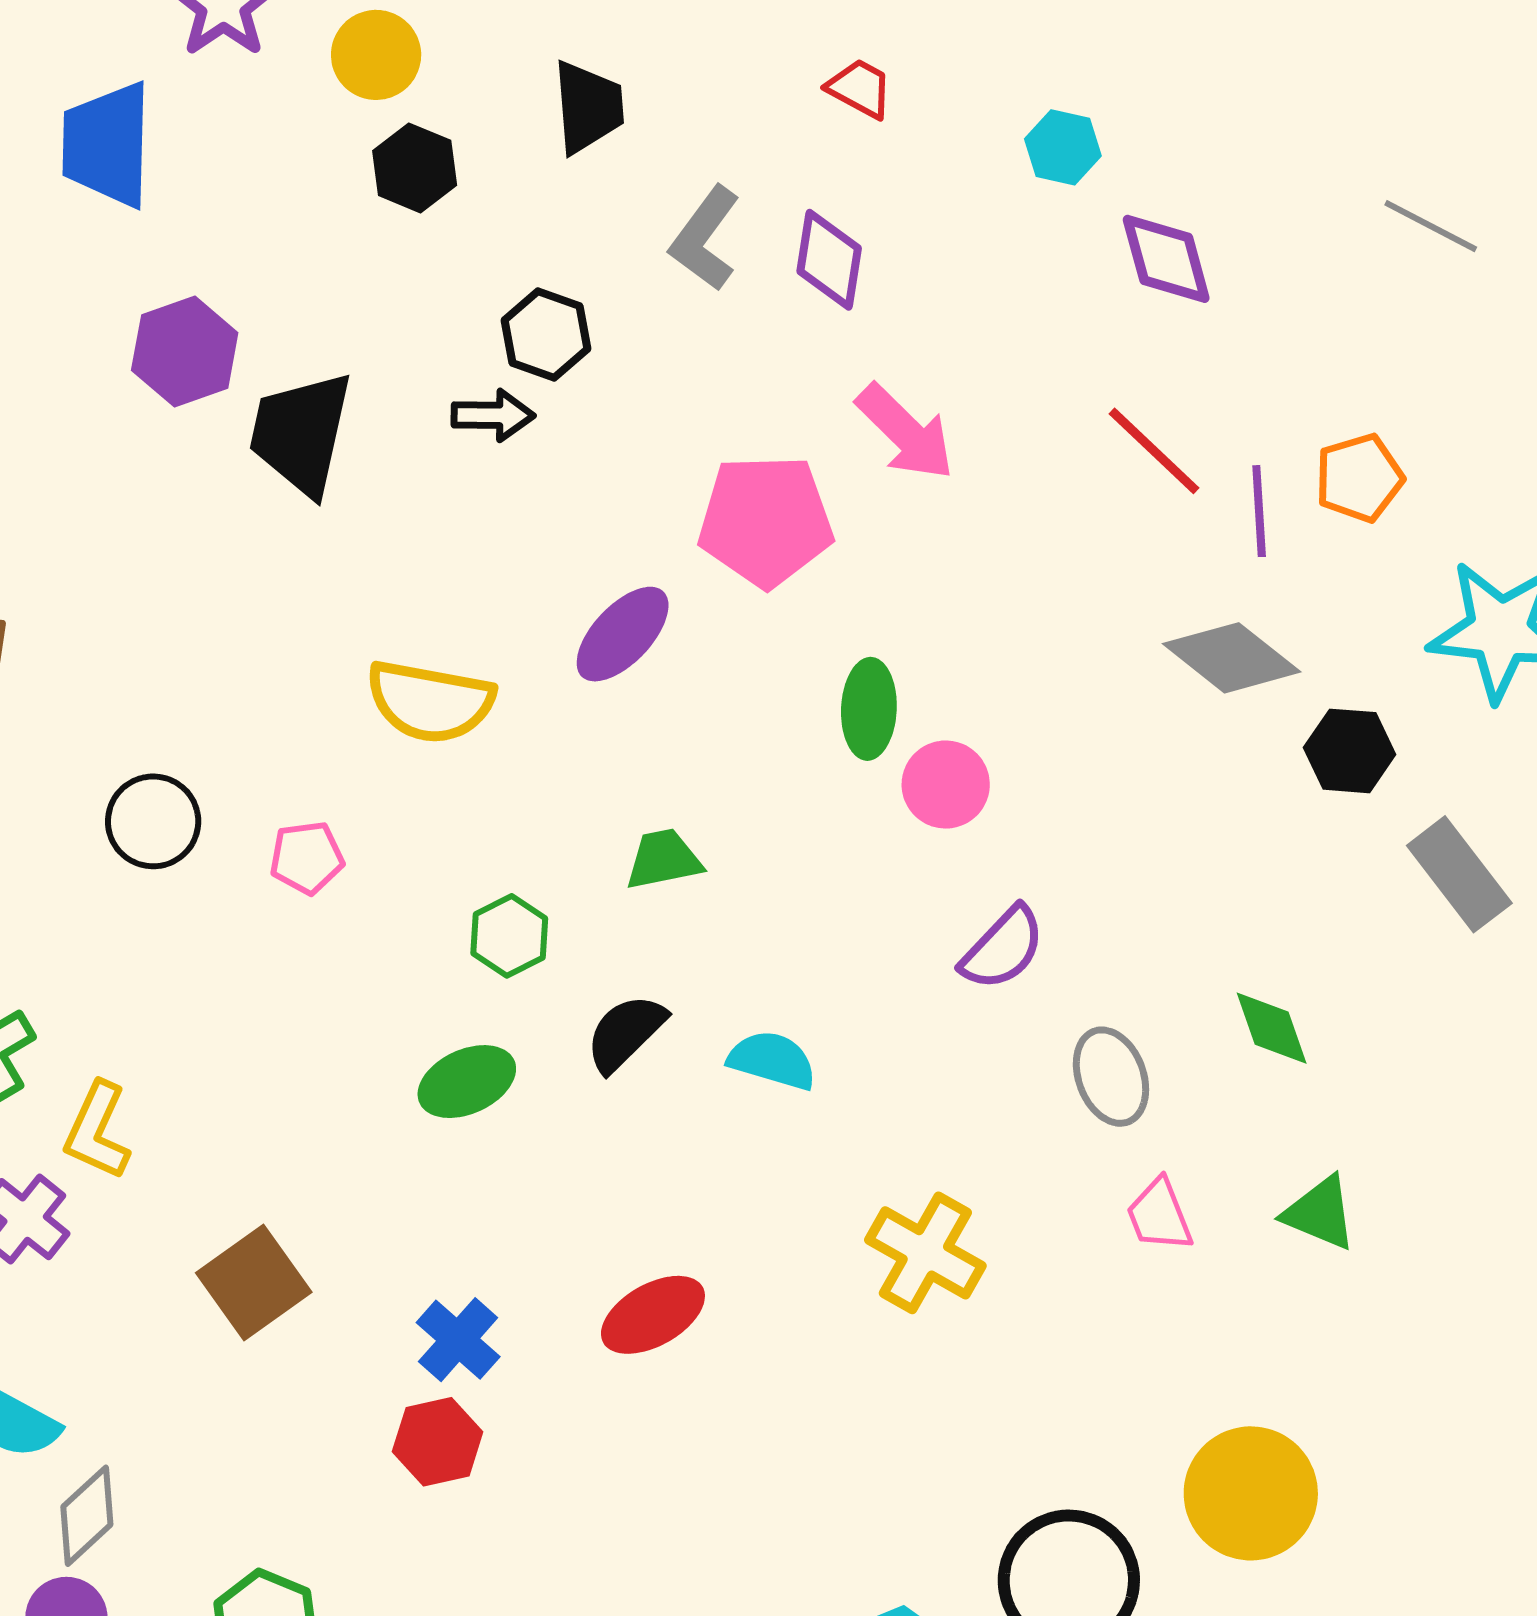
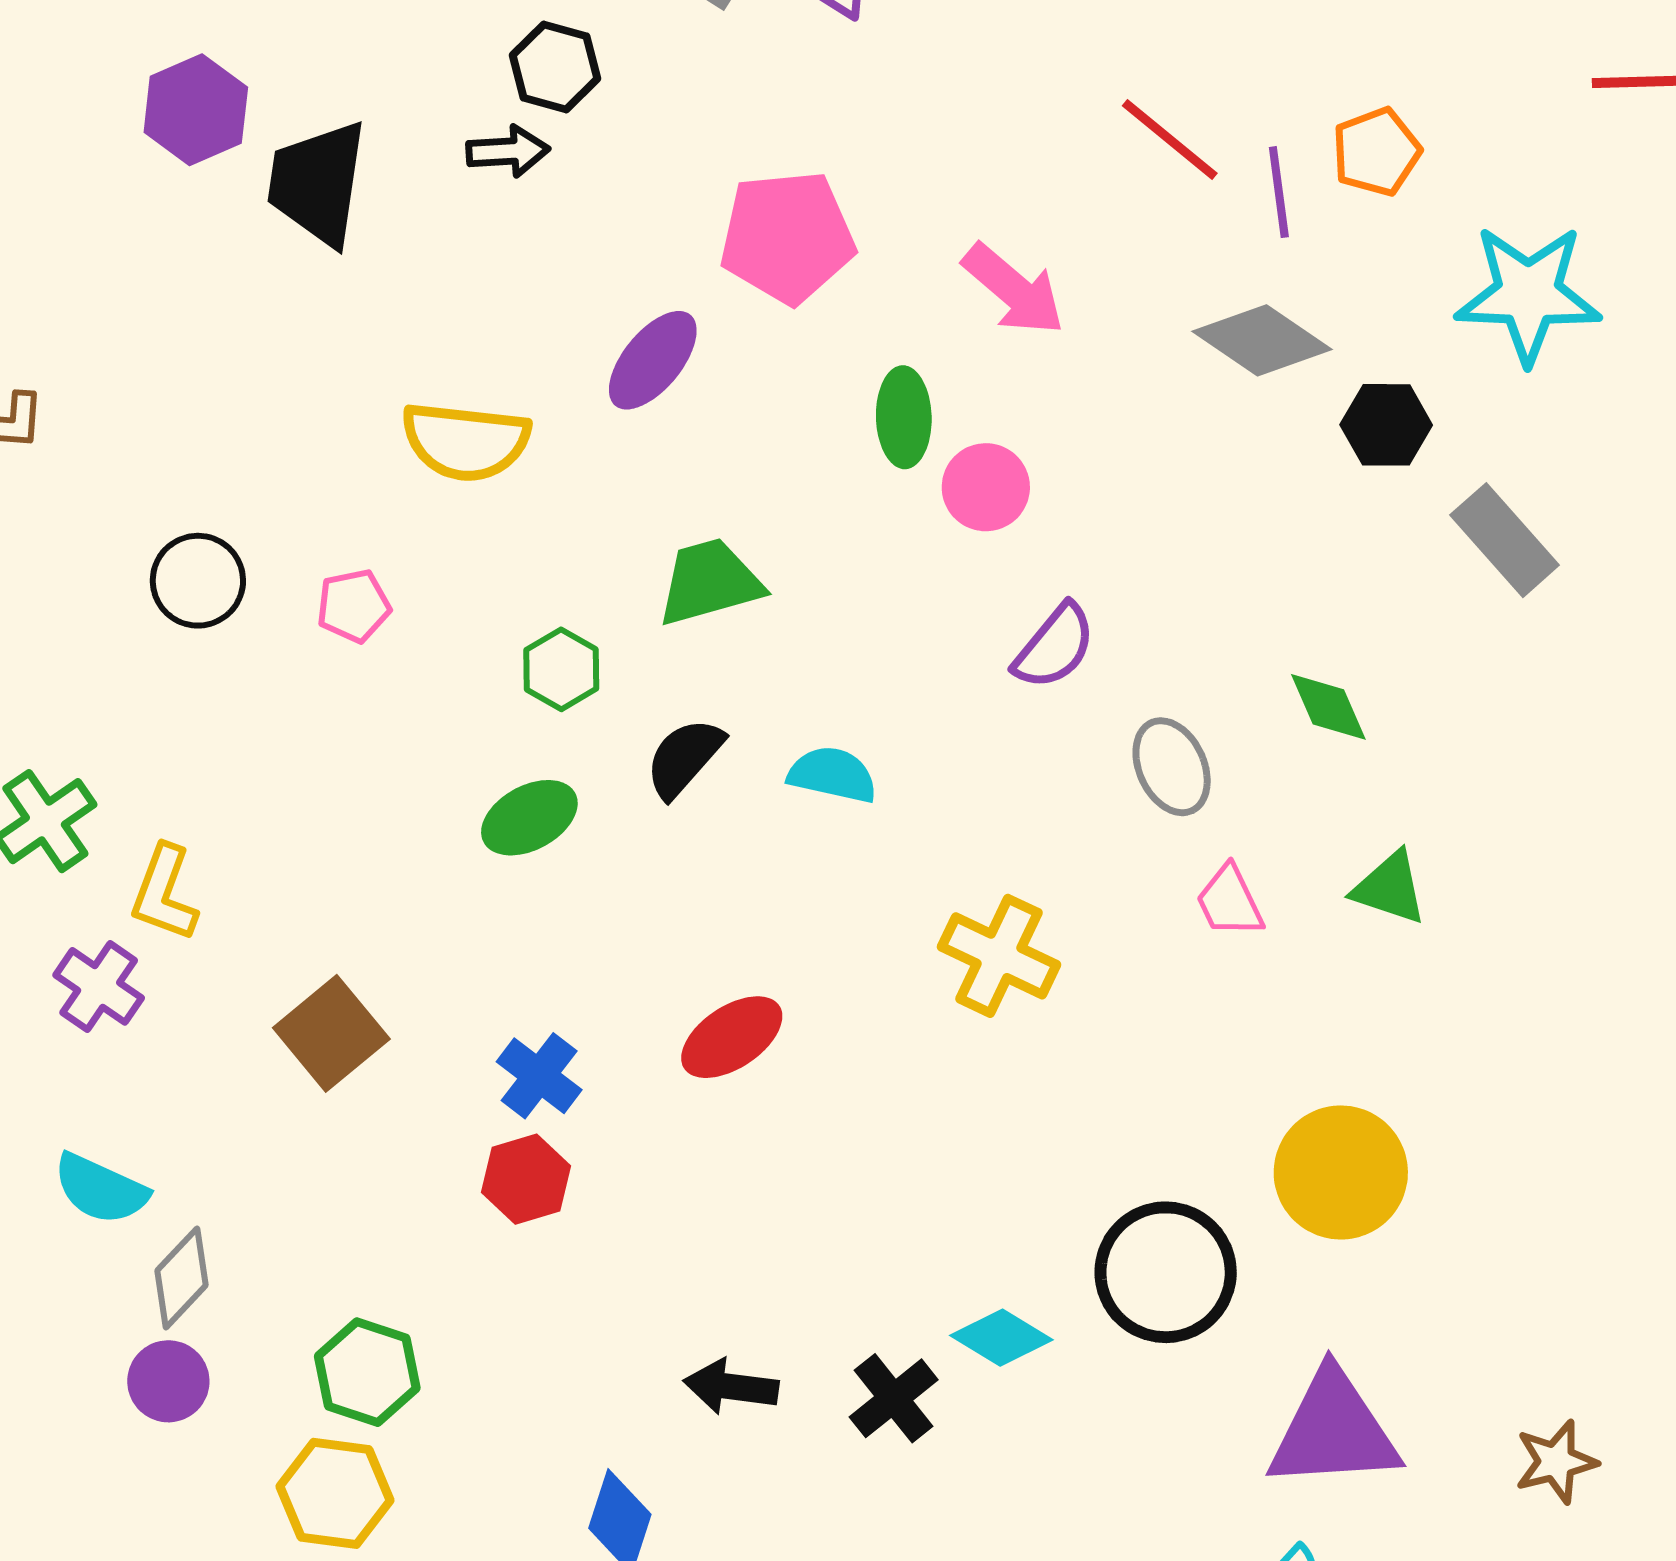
pink arrow: (905, 432) -> (1014, 290), moved
green trapezoid: (664, 859) -> (710, 582), size x1.4

